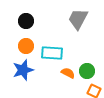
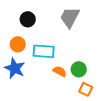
black circle: (26, 21) -> (28, 19), moved
blue star: (23, 70) -> (15, 68), turned -30

